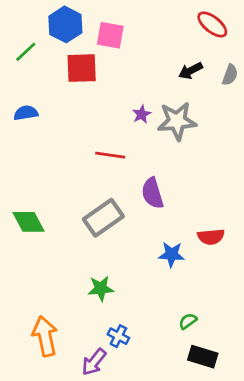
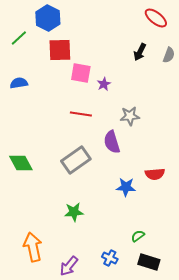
pink square: (110, 35) -> (81, 73), moved
black arrow: (191, 71) -> (140, 52), turned -36
gray star: (177, 121) -> (130, 116), moved, size x0.7
blue cross: (118, 336) -> (110, 258), moved

